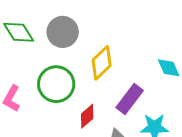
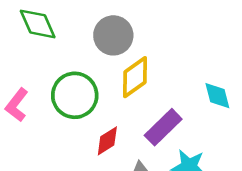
gray circle: (63, 32) -> (113, 35), moved

